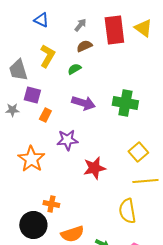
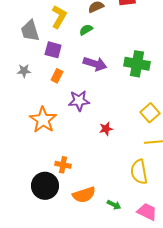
purple square: (32, 95) -> (53, 50), moved
red star: (94, 168) -> (106, 129), size x0.6

